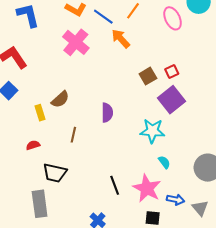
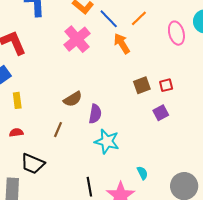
brown semicircle: (60, 99) -> (73, 99), moved
purple square: (171, 100) -> (161, 113), size x0.6
yellow rectangle: (40, 113) -> (17, 100), moved
cyan star: (152, 131) -> (107, 141), moved

